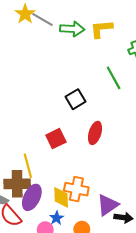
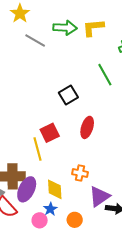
gray line: (43, 19) -> (35, 41), moved
yellow line: (28, 166) -> (37, 149), moved
orange cross: (76, 189) -> (80, 173), moved, size x0.7

